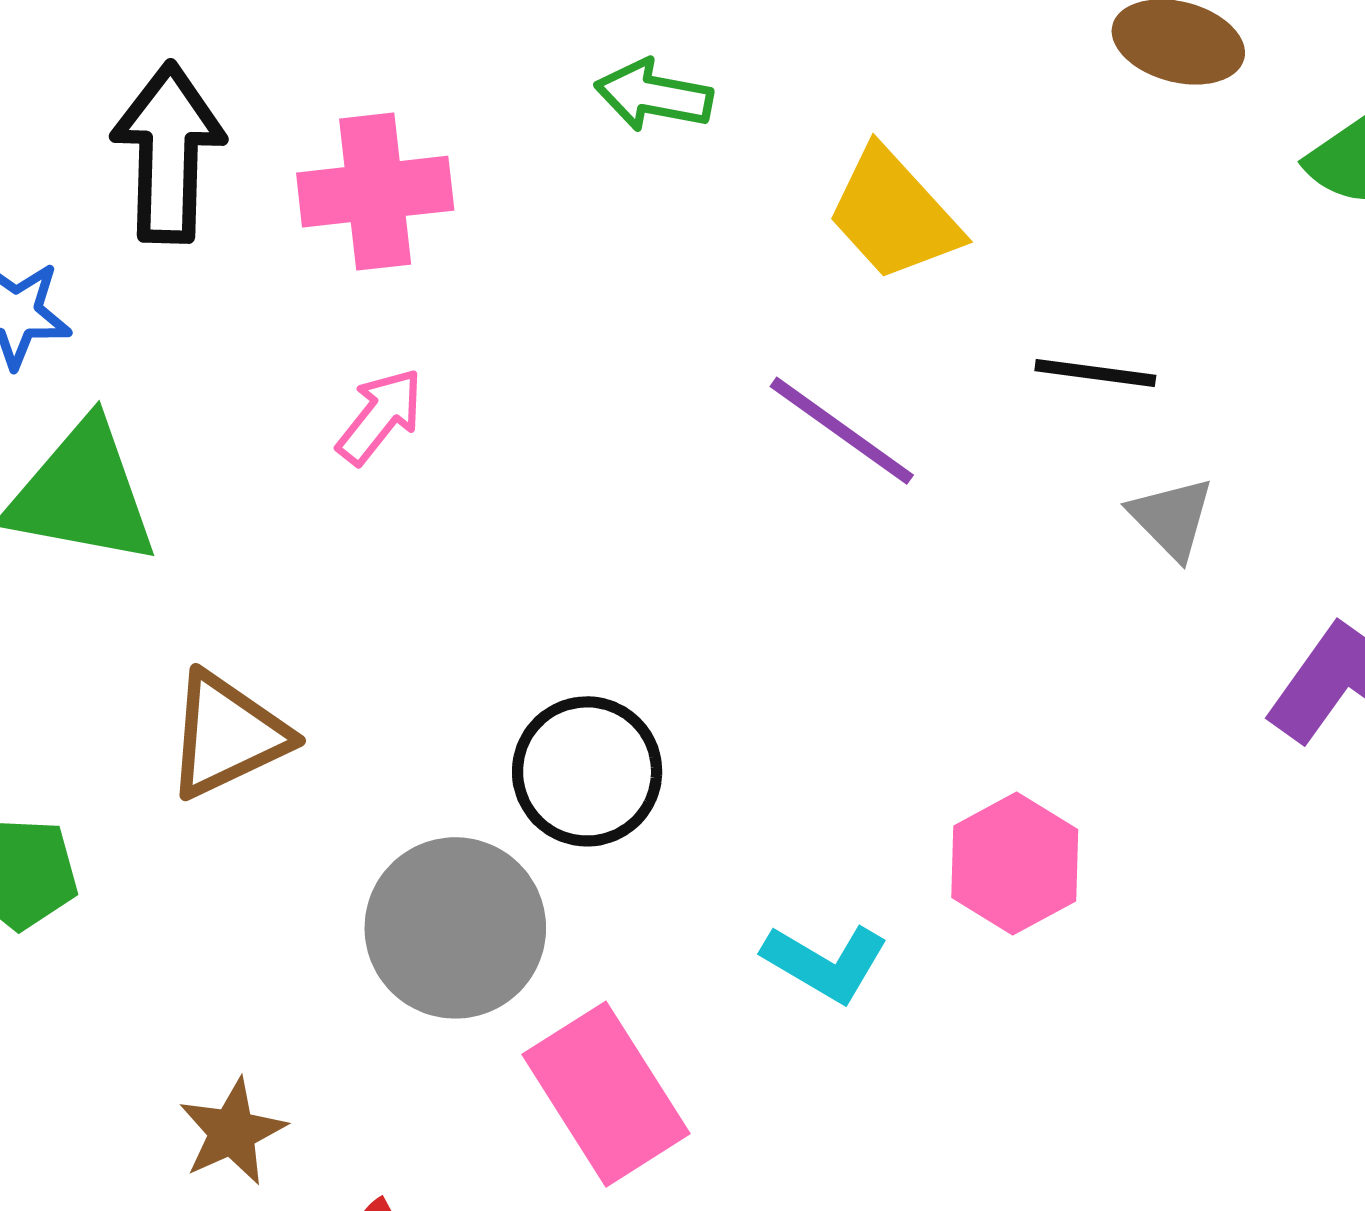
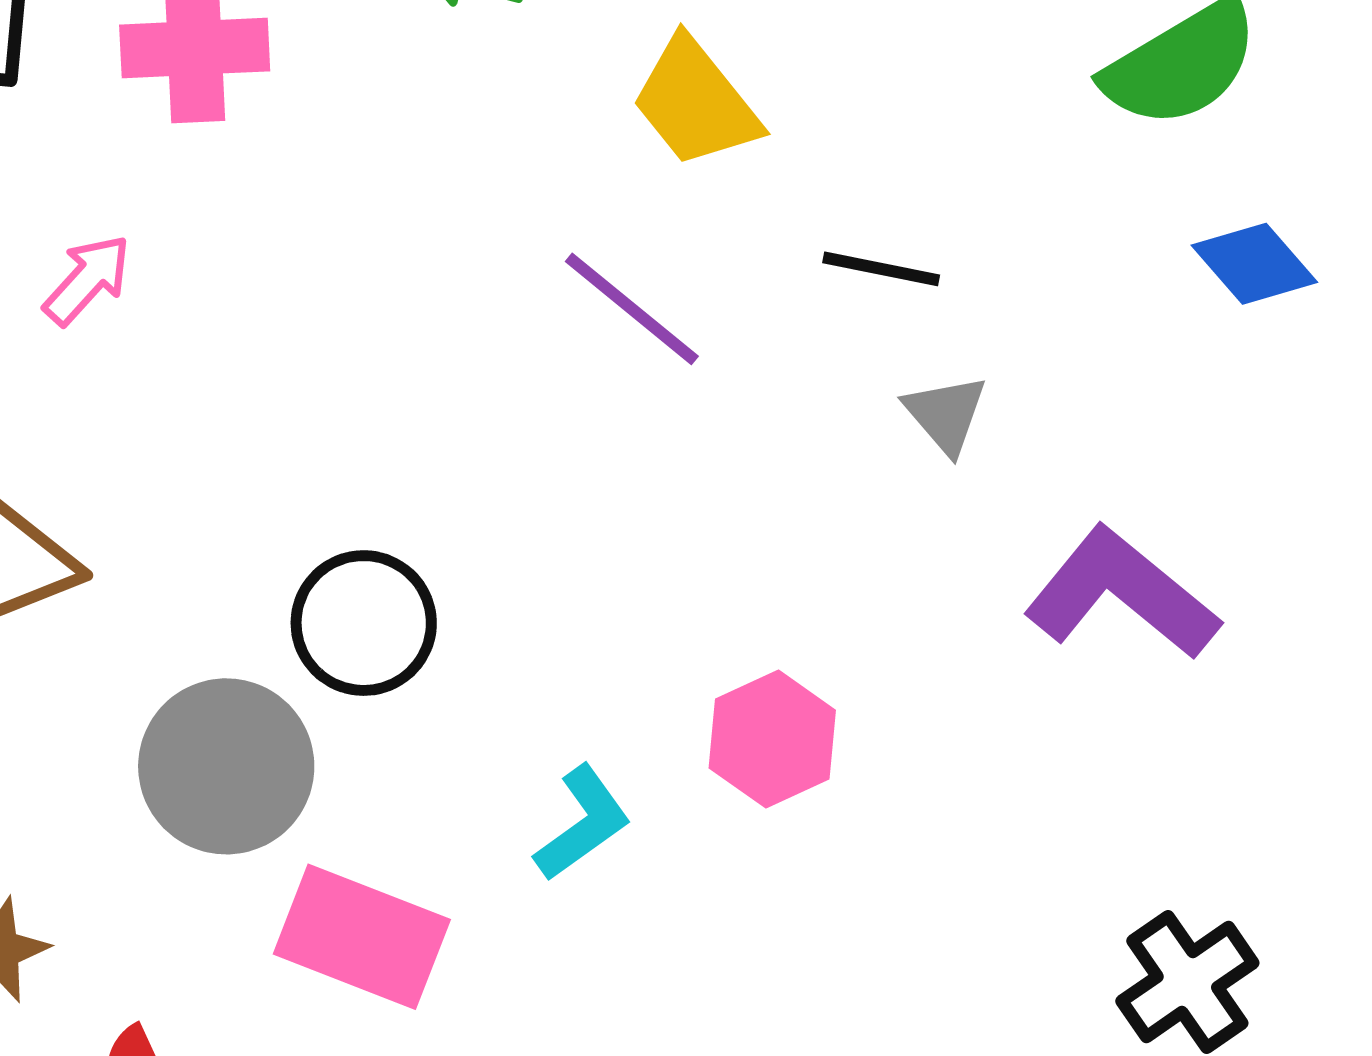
pink arrow: (380, 416) -> (87, 280), moved
cyan L-shape: (825, 963) -> (583, 823), turned -70
pink rectangle: (606, 1094) -> (362, 937), turned -40

